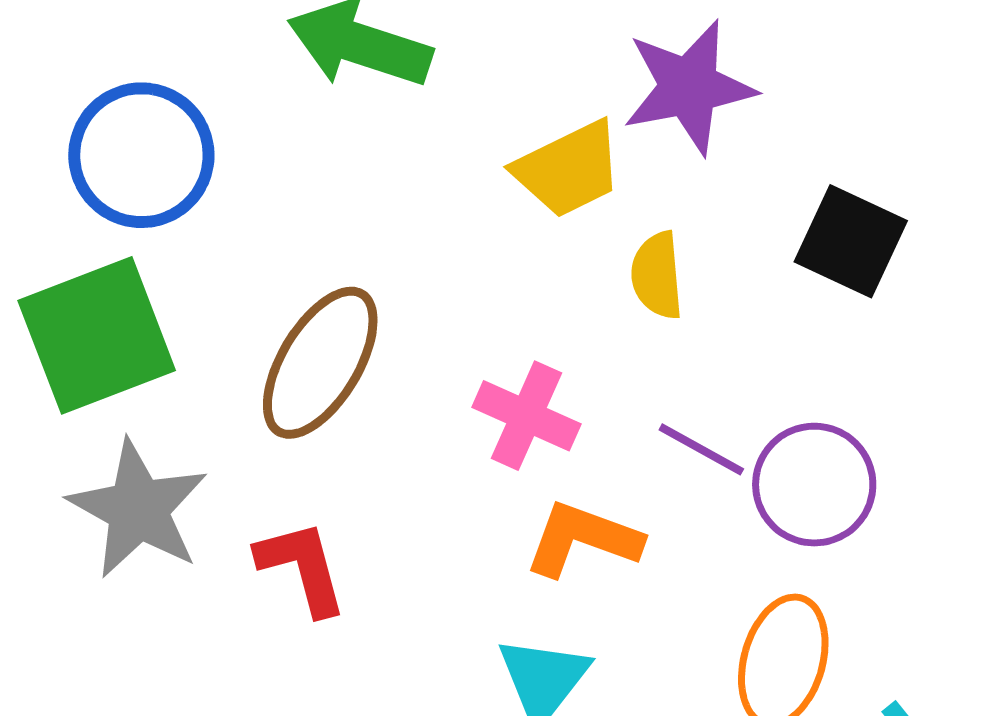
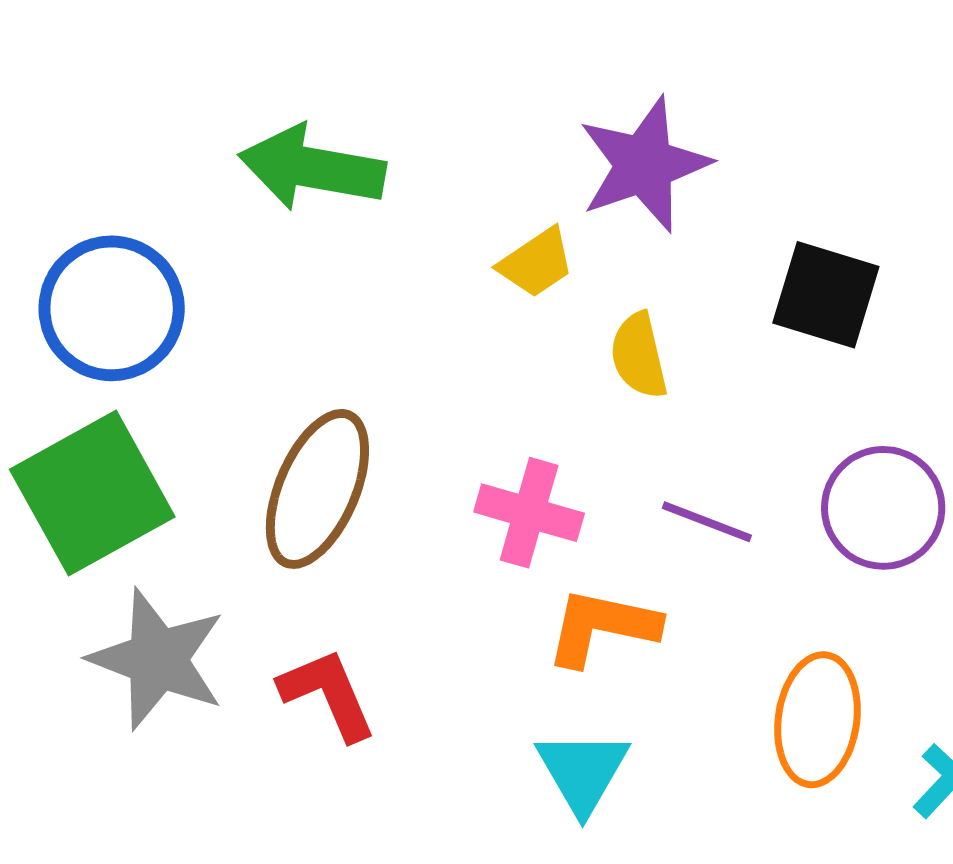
yellow trapezoid: (569, 169) -> (536, 263), size x0.7
purple circle: (814, 485) -> (883, 508), moved

